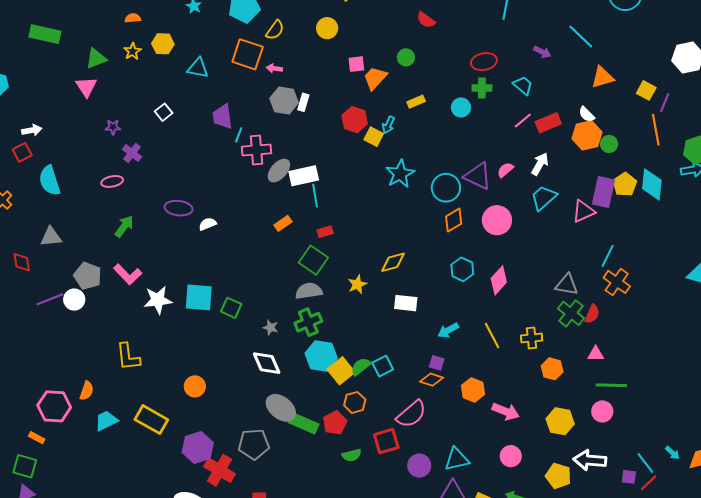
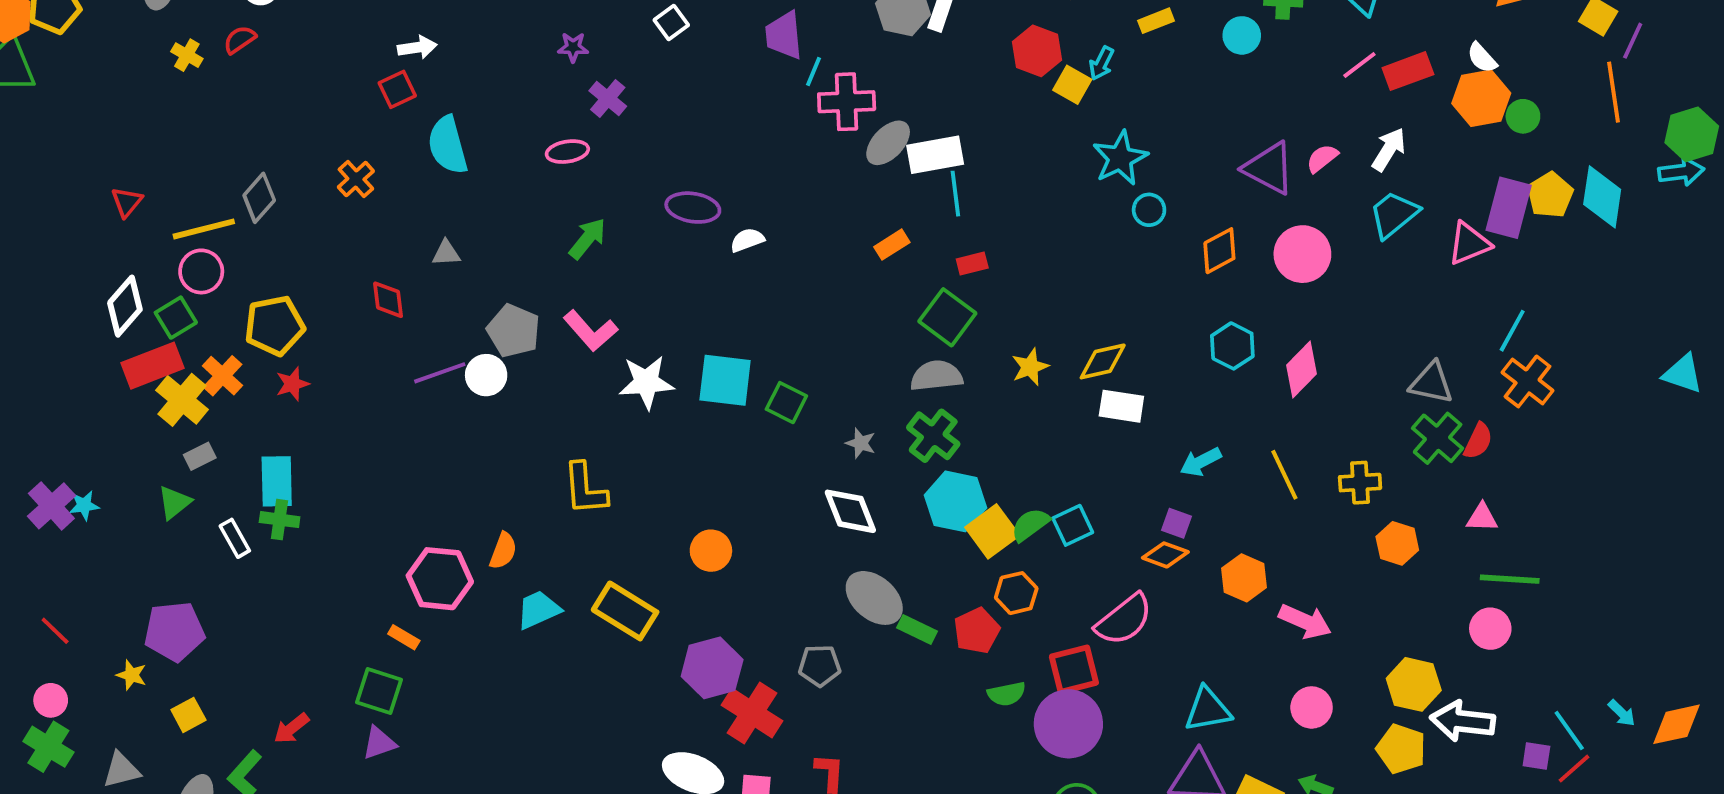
cyan circle: (446, 188) -> (1149, 210), moved, size x0.6
gray triangle: (51, 237) -> (446, 253), size x0.7
yellow diamond: (393, 262) -> (1103, 361), moved
green cross: (308, 322) -> (933, 436), turned -32
yellow hexagon: (560, 421) -> (1414, 684), moved
green rectangle: (304, 423) -> (917, 629), size x0.7
gray pentagon: (254, 444) -> (820, 666), size x0.7
purple circle: (419, 466) -> (1068, 724), moved, size x1.5

